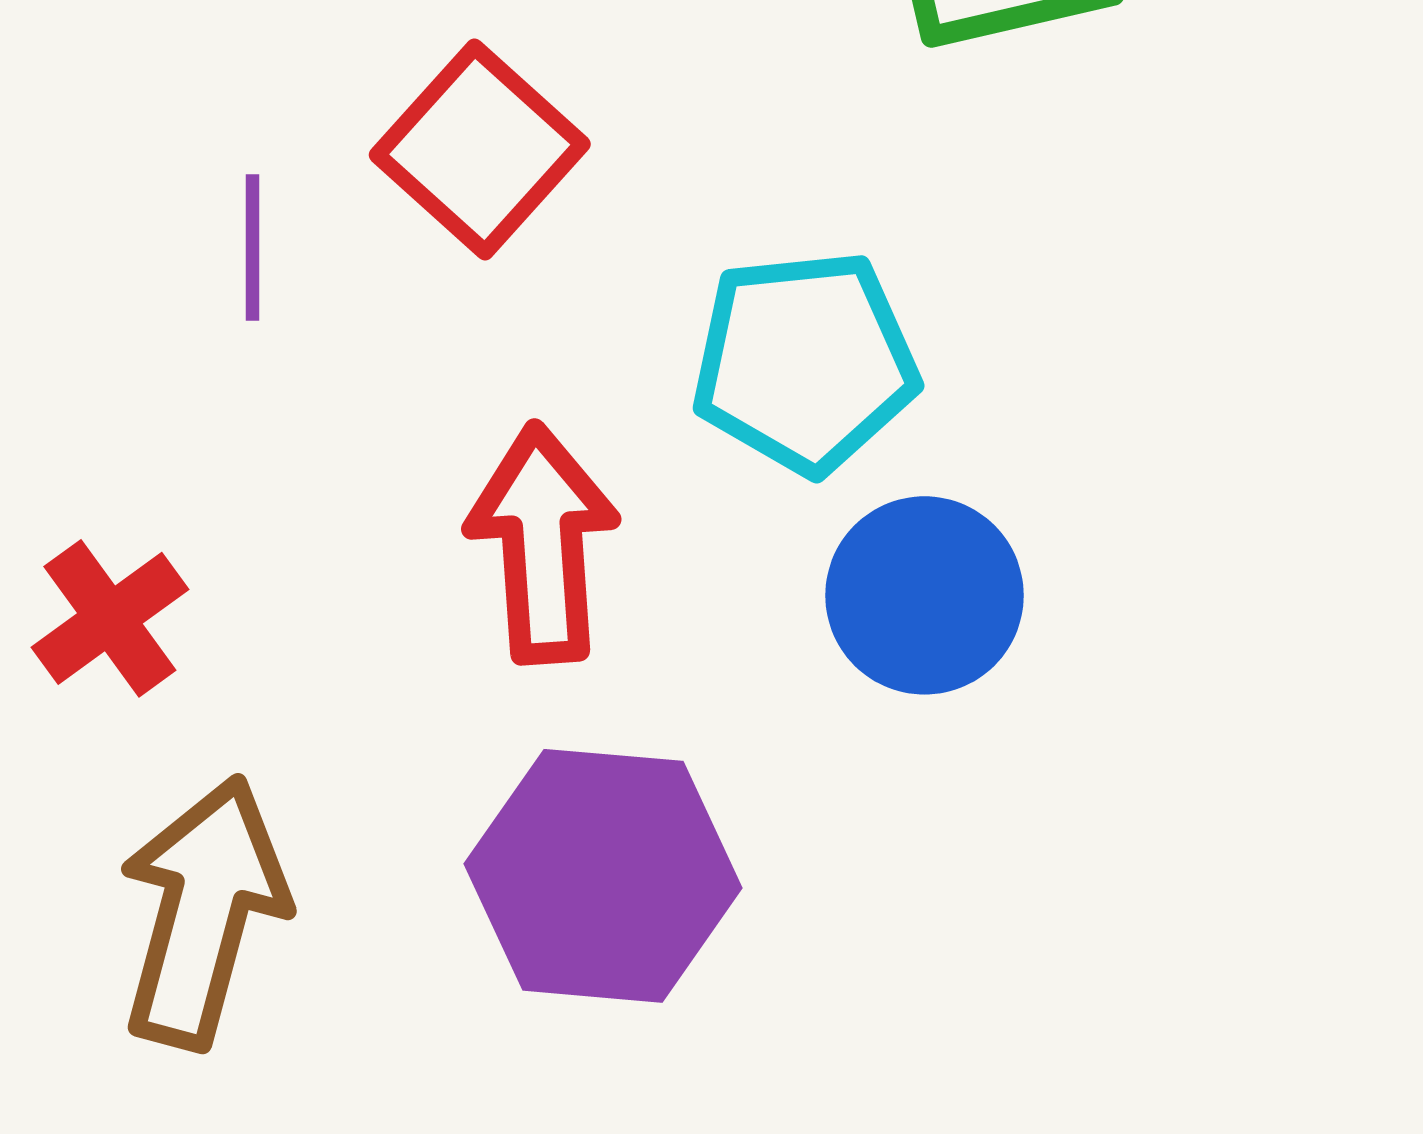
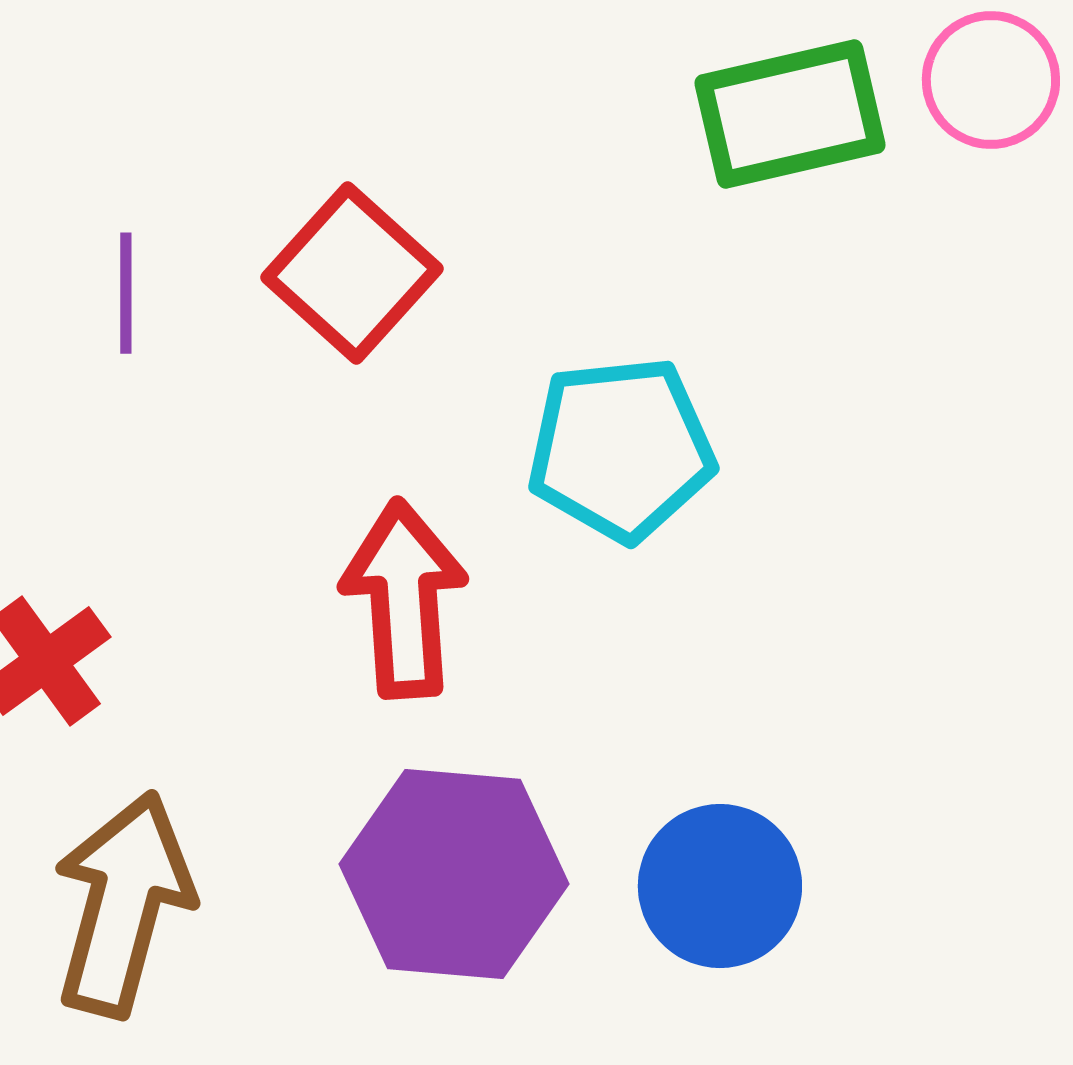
purple line: (253, 247) -> (126, 293), moved
blue circle: (924, 595) -> (720, 886), moved

